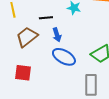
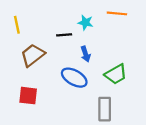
black line: (46, 18) -> (64, 35), moved
blue arrow: (57, 35) -> (85, 54), moved

